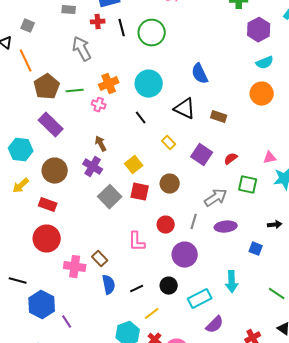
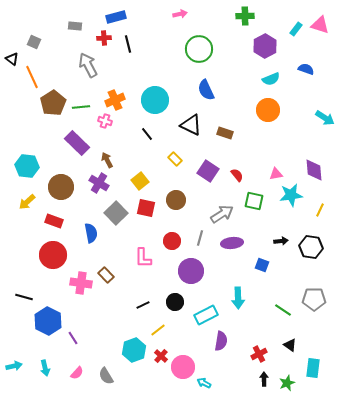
green circle: (152, 33) -> (199, 49), moved
purple rectangle: (51, 125) -> (77, 143), moved
red semicircle: (231, 159) -> (237, 175), turned 88
blue semicircle: (109, 285) -> (91, 233), moved
purple semicircle: (215, 325) -> (221, 341), turned -36

